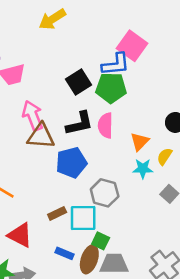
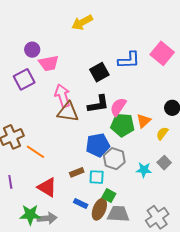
pink square: (132, 46) -> (162, 53), moved
green pentagon: (111, 88) -> (123, 125), moved
pink semicircle: (105, 125) -> (118, 107), turned 30
blue pentagon: (71, 163) -> (98, 145), moved
cyan star: (143, 169) -> (144, 170), moved
cyan square: (83, 218) -> (97, 177), size x0.7

